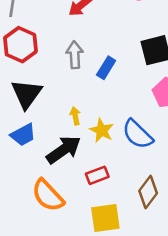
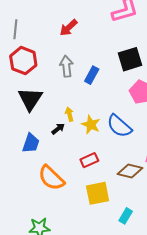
blue trapezoid: (23, 135) -> (31, 143), moved, turned -40
black arrow: (64, 150) -> (58, 129), moved, size x0.5
brown diamond: (148, 192) -> (130, 171), turned 70

